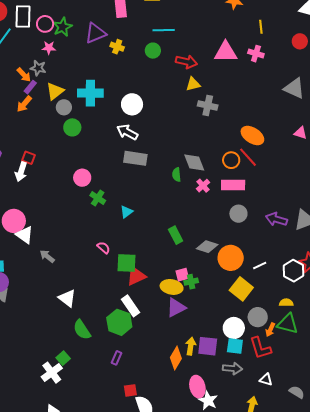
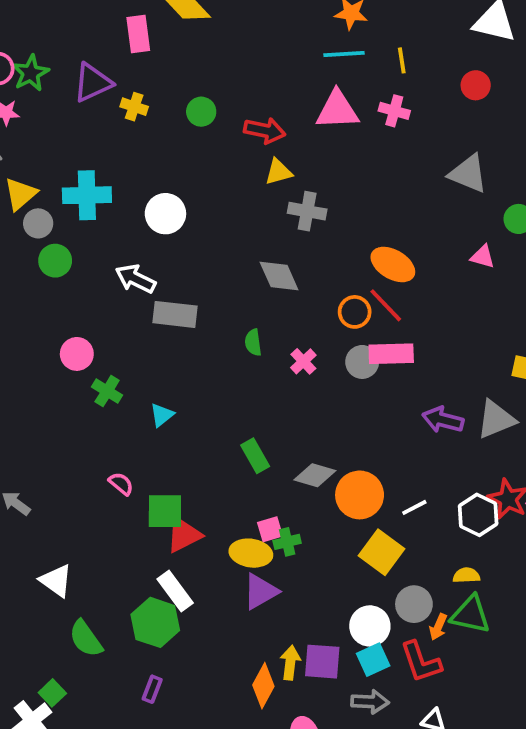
cyan line: (164, 30) -> (344, 54), moved
white arrow: (127, 132) -> (136, 279), moved
gray diamond: (194, 162) -> (279, 276), moved
pink rectangle: (233, 185) -> (391, 354), moved
gray circle: (238, 214) -> (362, 362), moved
cyan square: (235, 346) -> (373, 660), turned -30

